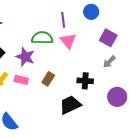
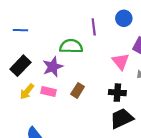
pink triangle: (68, 41) -> (121, 61), moved
purple star: (25, 57) -> (53, 67), turned 30
black trapezoid: (70, 105) -> (122, 118), moved

